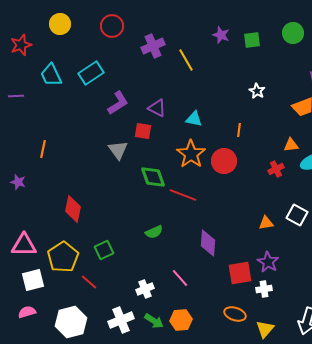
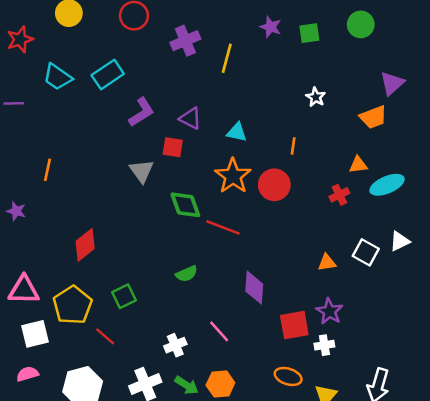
yellow line: (186, 60) -> (227, 58), turned 45
cyan trapezoid: (51, 75) -> (58, 77), turned -30
red diamond: (73, 209) -> (85, 245), turned 40

